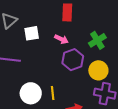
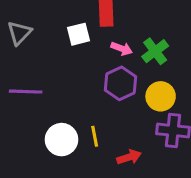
white square: (32, 33) -> (78, 34), moved
pink arrow: (61, 39) -> (122, 48), moved

